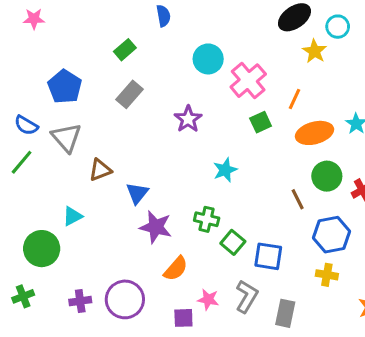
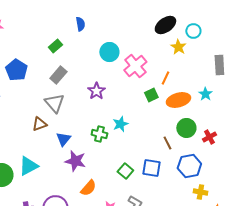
green square: (261, 122) -> (151, 95), moved
gray triangle: (66, 138) -> (54, 103), moved
cyan triangle: (72, 216) -> (28, 166), moved, size x1.5
green cross: (207, 219) -> (99, 134), moved
blue square: (268, 256) -> (151, 168), moved
yellow cross: (327, 275) -> (200, 192), moved

